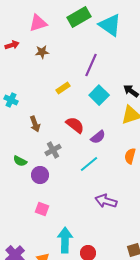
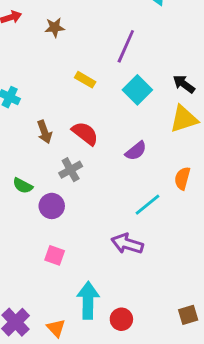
yellow rectangle: (63, 88) -> (85, 80), turned 64
red semicircle: (75, 125) -> (85, 133), moved
cyan line: (89, 164) -> (148, 205), moved
purple arrow: (106, 201) -> (127, 244), moved

